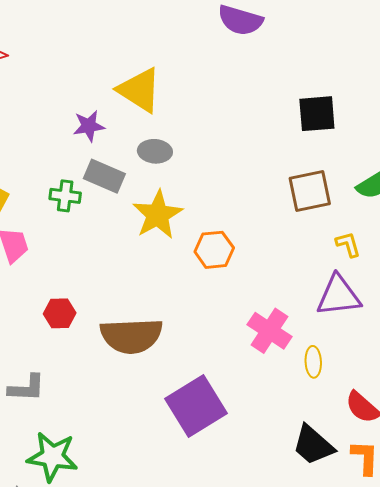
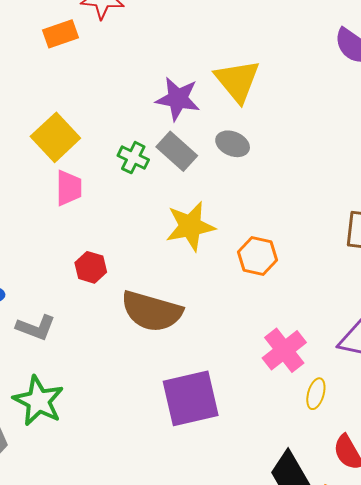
purple star: (89, 126) -> (178, 99), size x1.4
yellow star: (158, 215) -> (190, 226), moved

